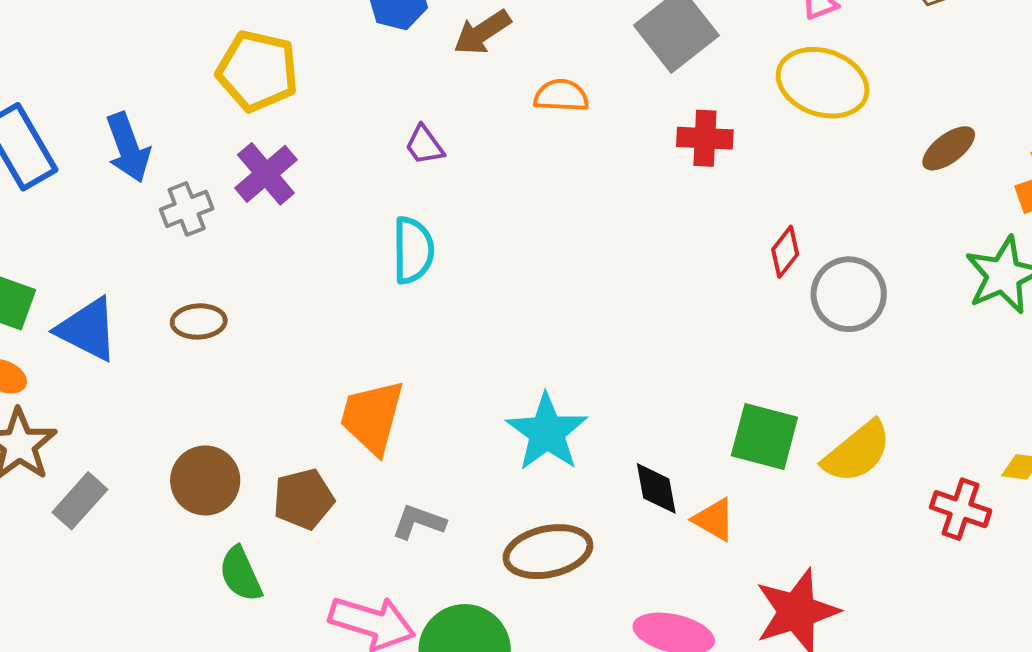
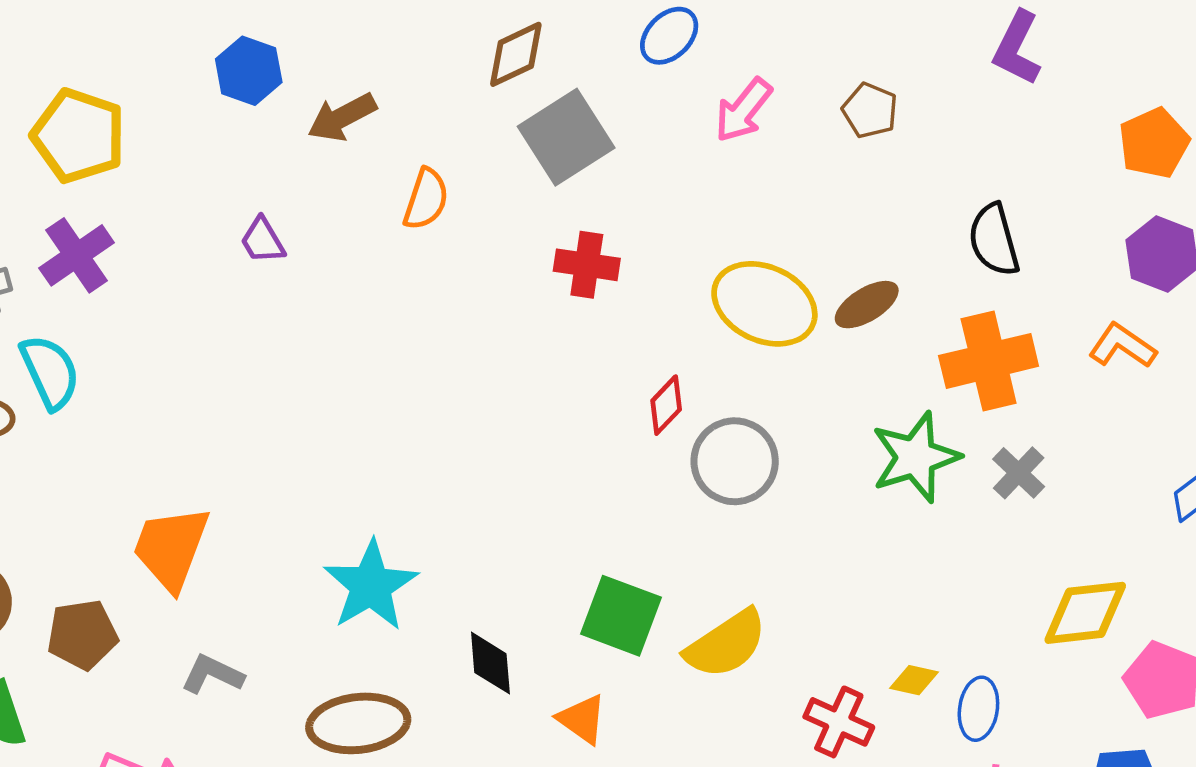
yellow ellipse: (823, 83) -> (764, 304), moved
orange semicircle: (561, 96) -> (426, 199), turned 100
cyan semicircle: (413, 250) -> (50, 372), moved, turned -30
orange triangle: (714, 520) -> (582, 719), moved

